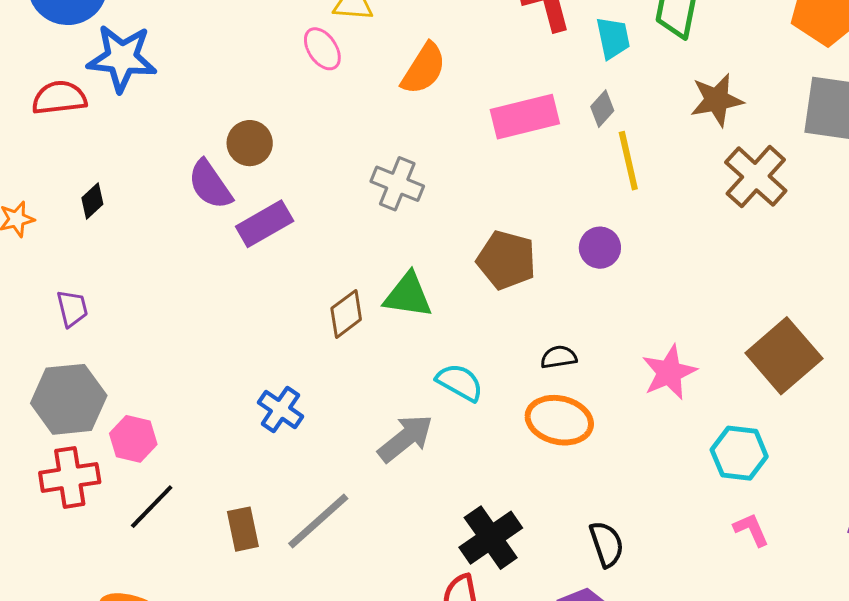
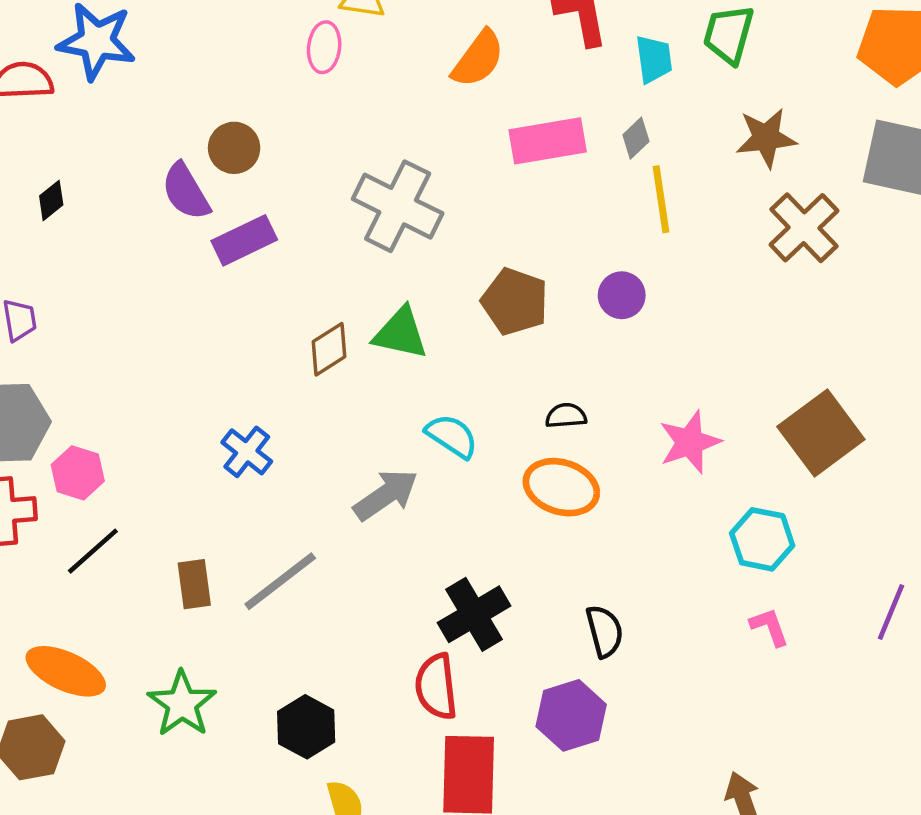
pink ellipse: (322, 49) -> (324, 47), turned 36
orange semicircle: (424, 69) -> (478, 59), moved
gray cross: (397, 184) -> (398, 206), size x1.5

